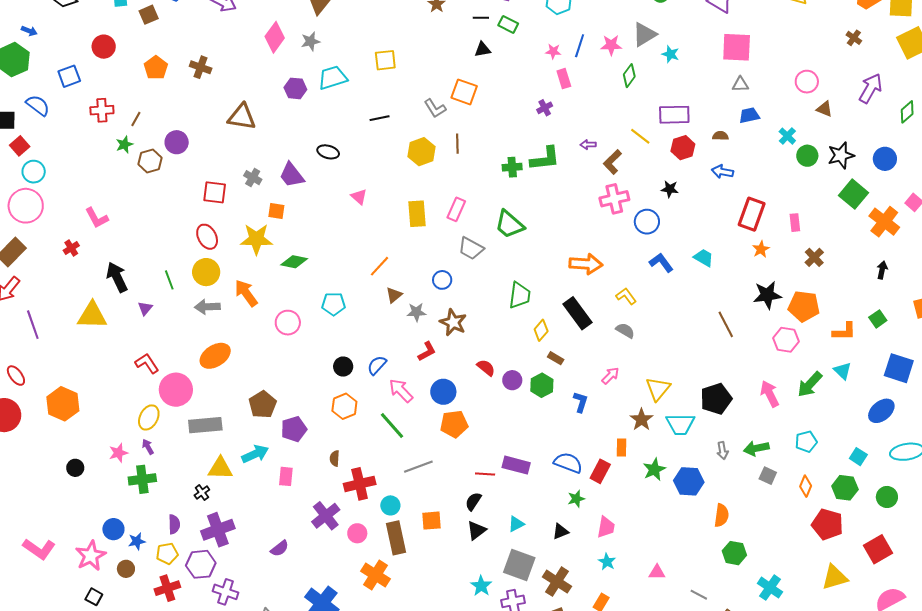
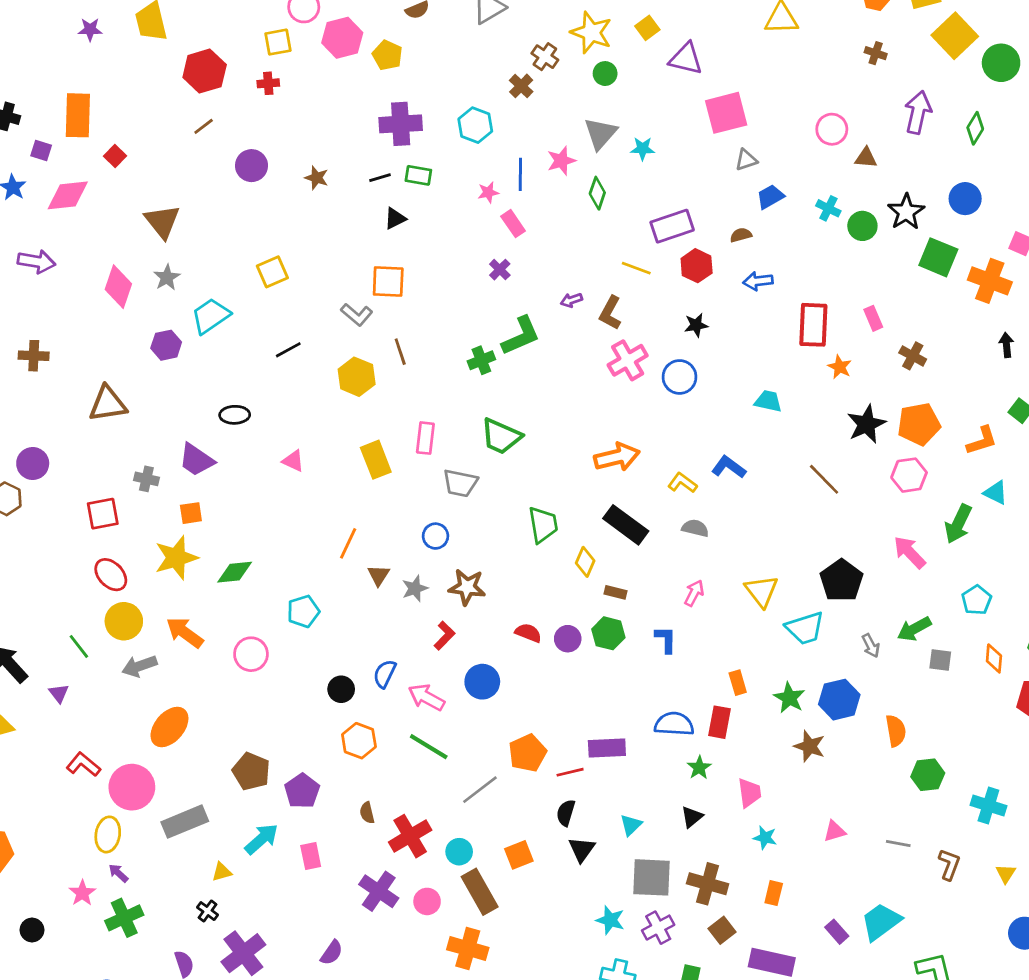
blue L-shape: (661, 263) -> (729, 467), moved
brown star: (641, 420) -> (810, 746), moved
orange pentagon: (454, 424) -> (528, 753), moved
yellow triangle: (220, 468) -> (222, 872), size x0.6

